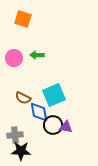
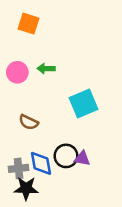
cyan square: (54, 95) -> (83, 104), moved
blue diamond: (39, 112) -> (41, 163), moved

